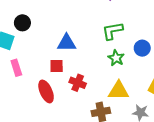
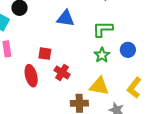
blue triangle: (67, 43) -> (66, 18), moved

